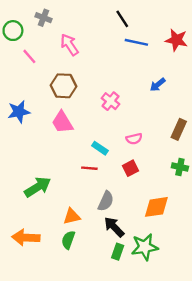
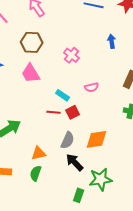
blue arrow: (158, 85) -> (112, 41), turned 120
red square: (131, 168) -> (73, 112), moved
orange diamond: (156, 207) -> (97, 139), moved
green rectangle: (118, 252) -> (79, 195), moved

